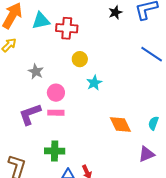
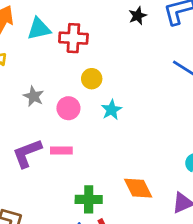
pink circle: (56, 93) -> (68, 108), moved
orange diamond: (120, 124) -> (138, 188), moved
green cross: (55, 151) -> (89, 199), moved

